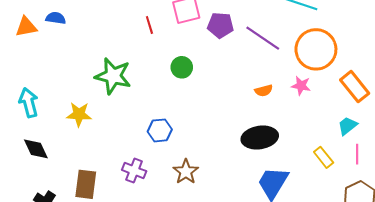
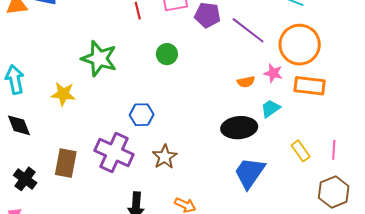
pink star: (301, 86) -> (273, 73), moved
orange rectangle: (355, 87) -> (310, 86), moved, turned -48
cyan trapezoid: (347, 126) -> (271, 109), moved
purple cross: (134, 171) -> (114, 153), size x1.6

